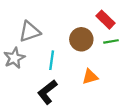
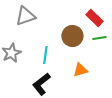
gray triangle: (30, 32) -> (25, 16), moved

